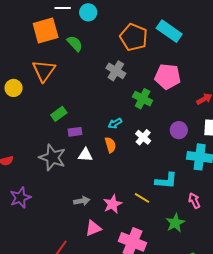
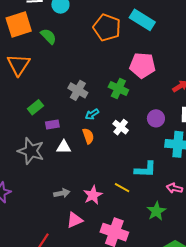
gray cross: (116, 71) -> (78, 90), moved
pink arrow: (194, 201) -> (174, 188), turned -49

